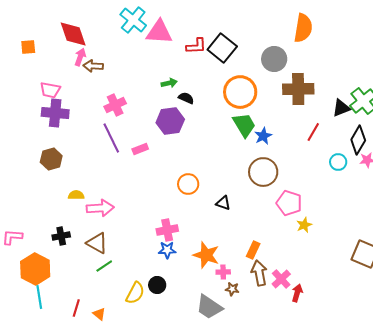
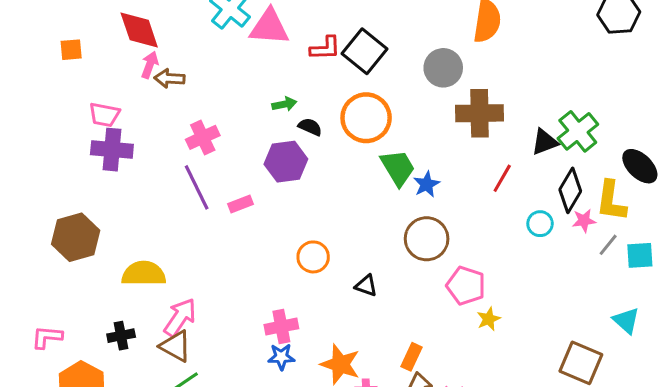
orange circle: (240, 92) -> (366, 118), moved
brown hexagon: (51, 159) -> (76, 237), moved, size x1.4
yellow semicircle: (76, 195) -> (144, 274), size x1.8
pink arrow: (100, 208) -> (180, 317), moved, turned -52

